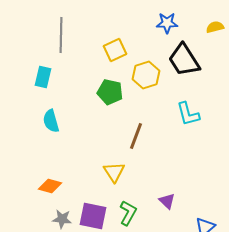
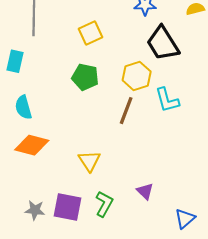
yellow hexagon: (146, 75) -> (137, 76), moved
brown line: (136, 136) -> (126, 111), moved
orange diamond: (50, 186) -> (32, 145), moved, size x1.4

